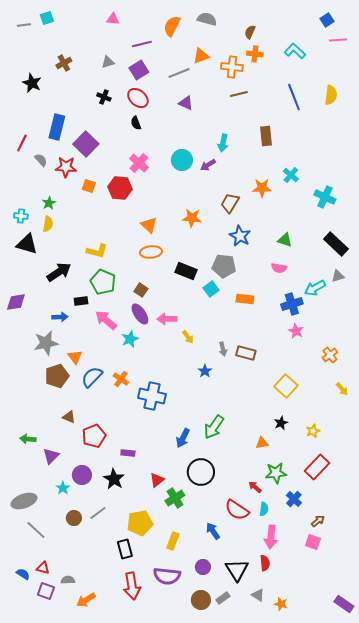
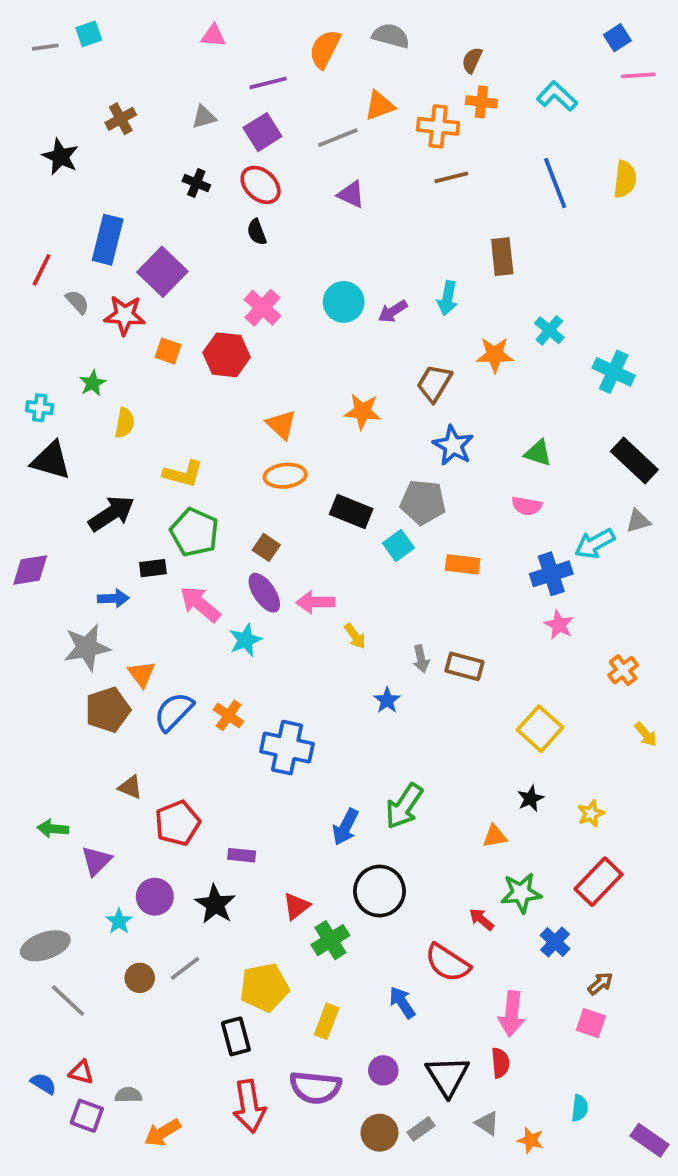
cyan arrow: (223, 143) -> (447, 298), moved
yellow semicircle: (48, 224) -> (125, 423), moved
cyan semicircle: (264, 509) -> (580, 1108), moved

